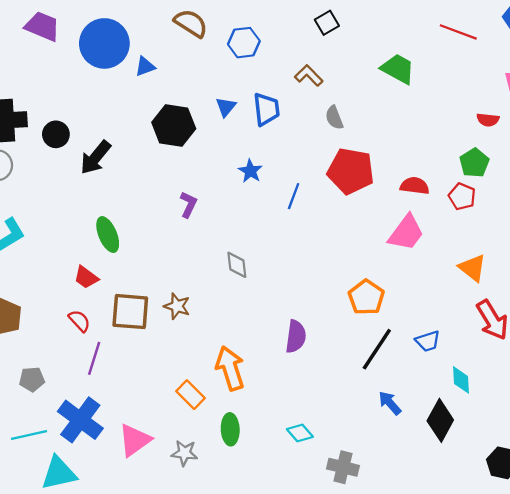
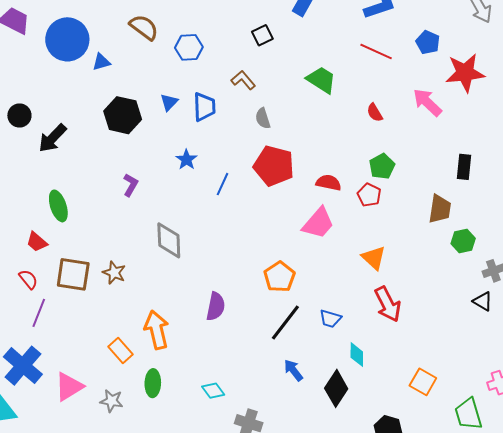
red semicircle: (488, 120) -> (375, 113), moved, turned 48
gray diamond: (237, 265) -> (169, 240), size x1.5
blue trapezoid: (428, 341) -> (330, 319), turned 30

